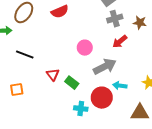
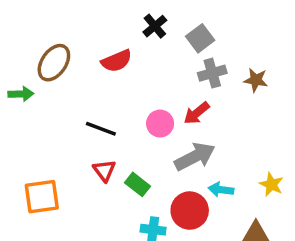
red arrow: (120, 42) -> (197, 113), moved
black line: (25, 55) -> (101, 129), moved
orange square: (17, 90) -> (42, 197), size x1.5

